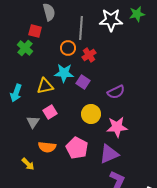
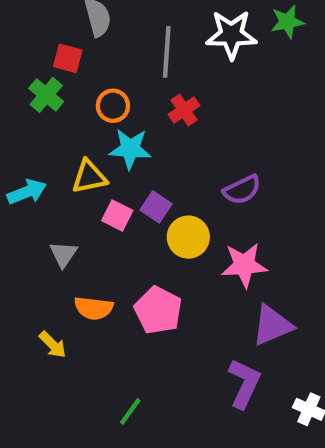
orange circle: (68, 48) -> (113, 106), moved
purple square: (83, 82) -> (156, 207), moved
cyan arrow: (16, 93) -> (27, 192), turned -132
pink square: (50, 112) -> (117, 216), moved, turned -32
purple triangle: (109, 154) -> (272, 325), moved

